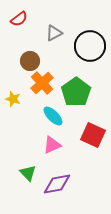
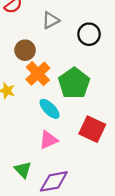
black circle: (90, 46) -> (89, 34), size x0.7

